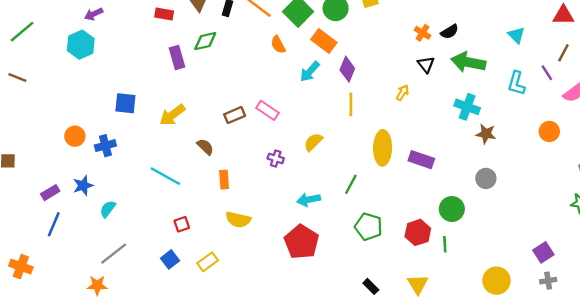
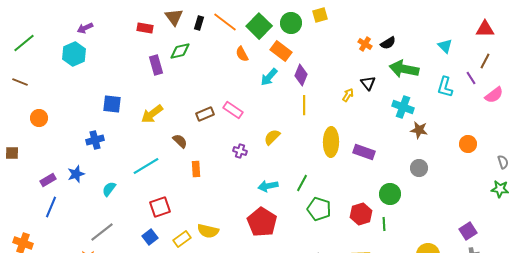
black triangle: (426, 65) -> (368, 83), moved
orange circle: (549, 131) -> (468, 144), moved
orange circle: (75, 136) -> (39, 118), moved
cyan line: (165, 176) -> (146, 166), turned -60
green line: (351, 184) -> (302, 183), moved
cyan semicircle: (108, 209) -> (109, 189), moved
yellow semicircle: (238, 220) -> (208, 231), moved
red square: (182, 224) -> (160, 207), size x1.5

